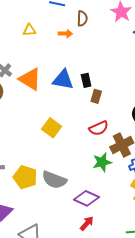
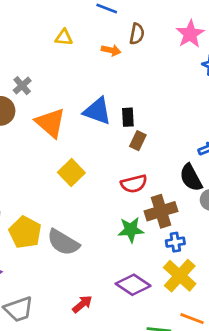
orange triangle: (30, 79) -> (50, 123), moved
purple diamond: (86, 198) -> (133, 285), moved
red arrow: (87, 223) -> (82, 304), moved

